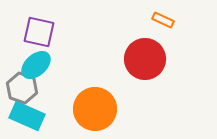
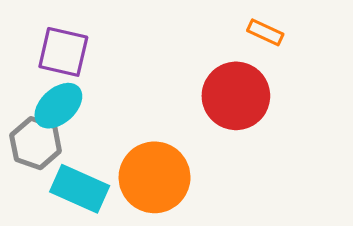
cyan rectangle: (27, 116) -> (80, 189), moved

